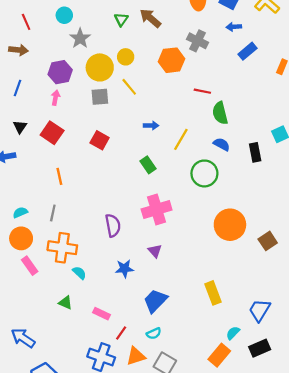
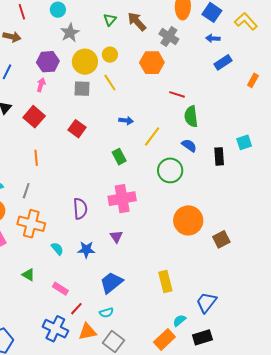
gray cross: (198, 41) -> (169, 36), moved
cyan semicircle: (79, 273) -> (57, 249), moved

